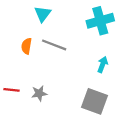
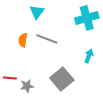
gray star: (39, 93) -> (27, 86), moved
gray square: (94, 101) -> (62, 79), moved, turned 30

